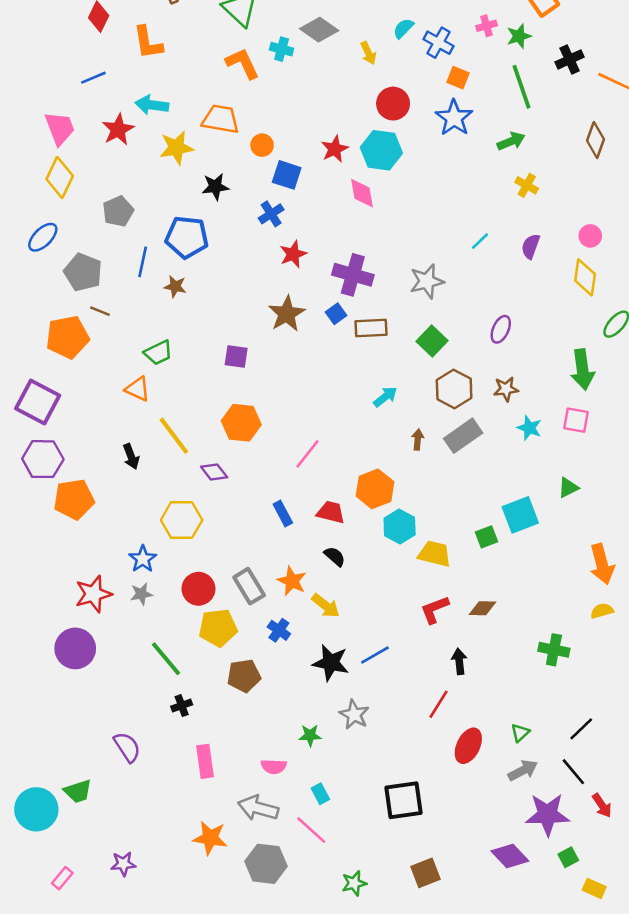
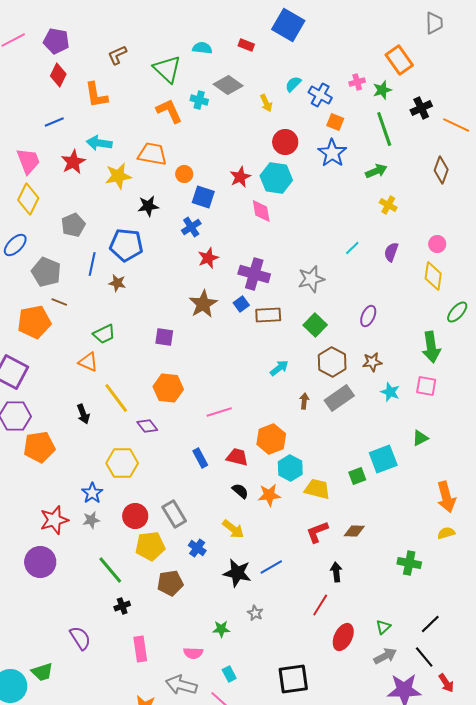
pink line: (307, 454) -> (219, 412), turned 35
orange star: (292, 581) -> (269, 495), moved, turned -30
gray star: (354, 715) -> (255, 613), size x0.7

